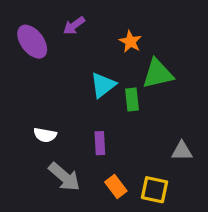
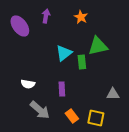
purple arrow: (74, 26) -> (46, 16), turned 136
orange star: (130, 42) -> (81, 17), moved

